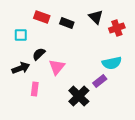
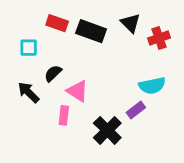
black rectangle: (67, 23) -> (91, 31), size x1.5
pink triangle: (57, 67) -> (77, 91), turned -36
black arrow: (21, 68) -> (29, 92), turned -114
pink rectangle: (35, 89) -> (64, 115), moved

